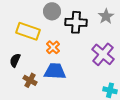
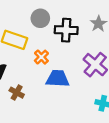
blue trapezoid: (55, 71) -> (58, 79), moved

